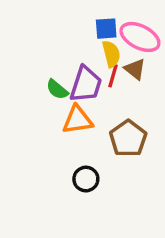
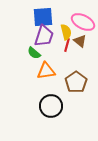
blue square: (106, 29) -> (43, 17), moved, size x1.5
purple trapezoid: (86, 84) -> (44, 36), moved
black circle: (86, 179) -> (51, 106), size x1.5

